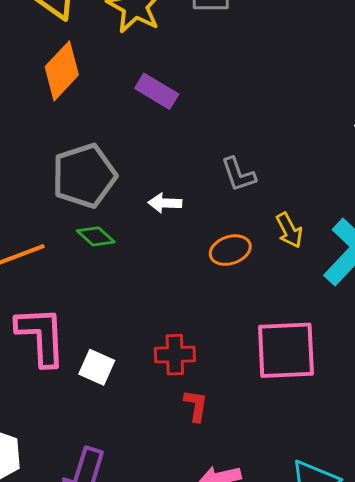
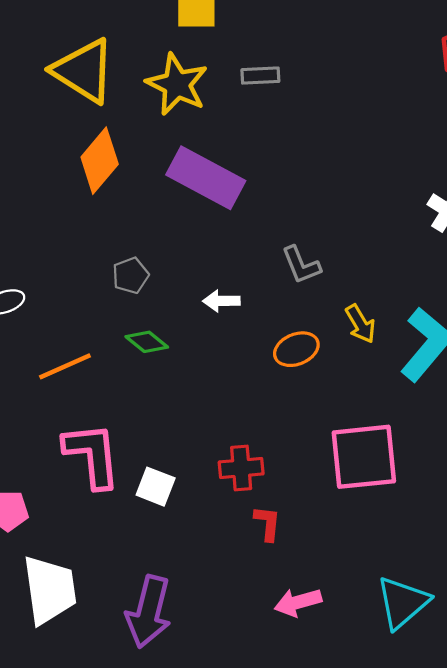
purple rectangle: (157, 91) -> (206, 178), size x1.6
gray pentagon: (84, 176) -> (131, 275), size x0.5

